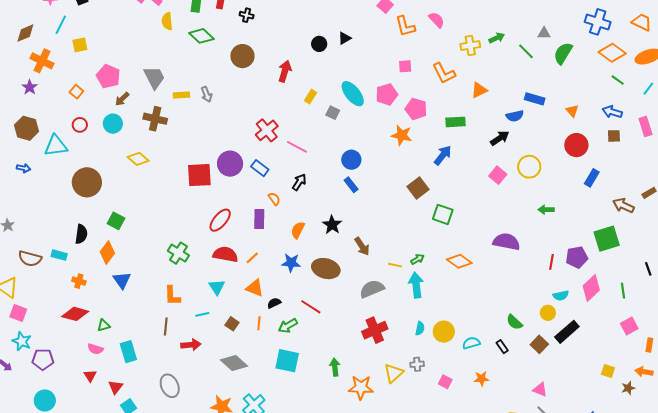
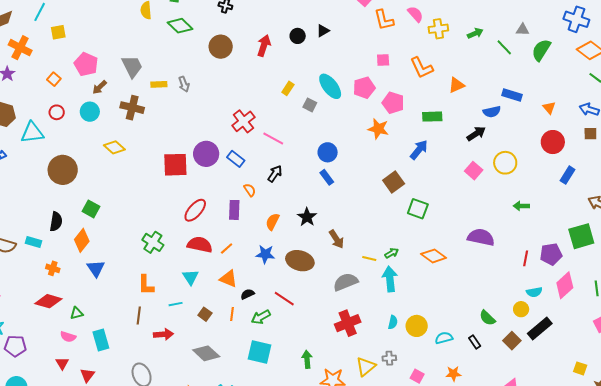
yellow cross: (470, 46) -> (438, 29), moved
red arrow: (285, 71) -> (264, 46), moved

